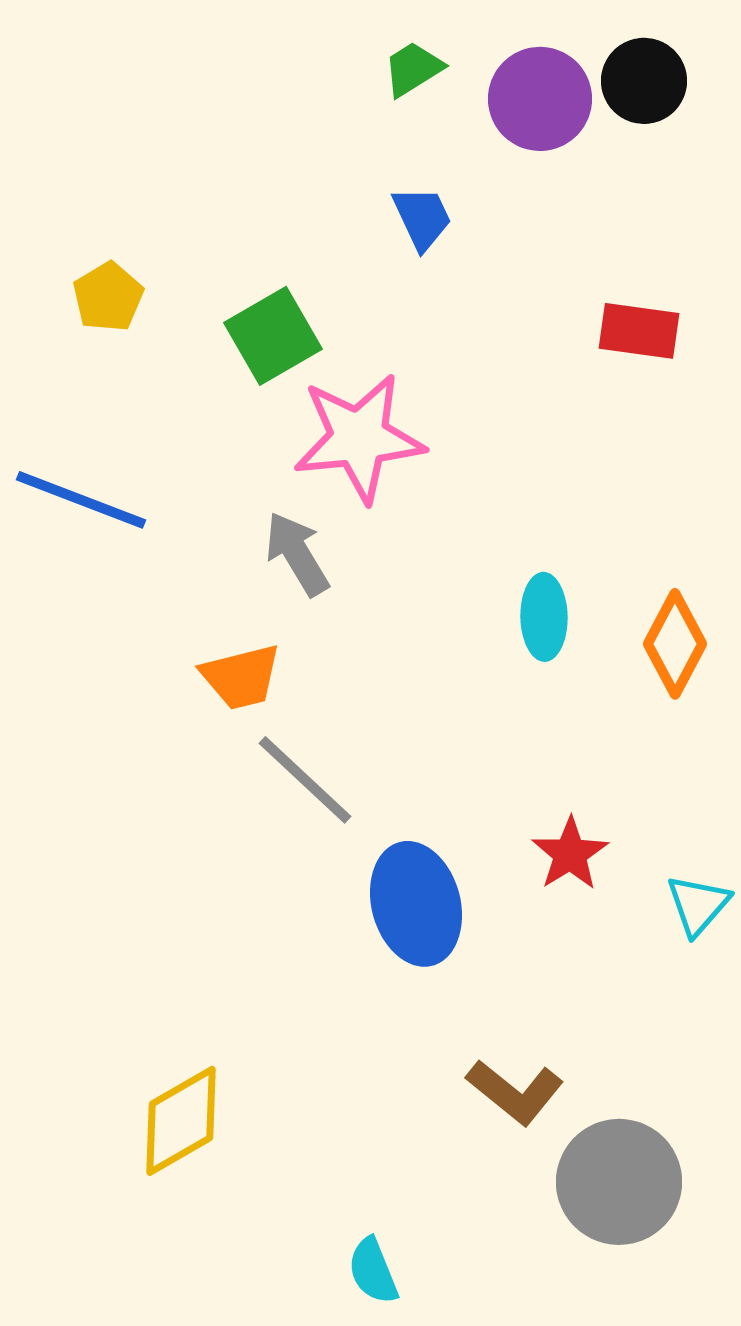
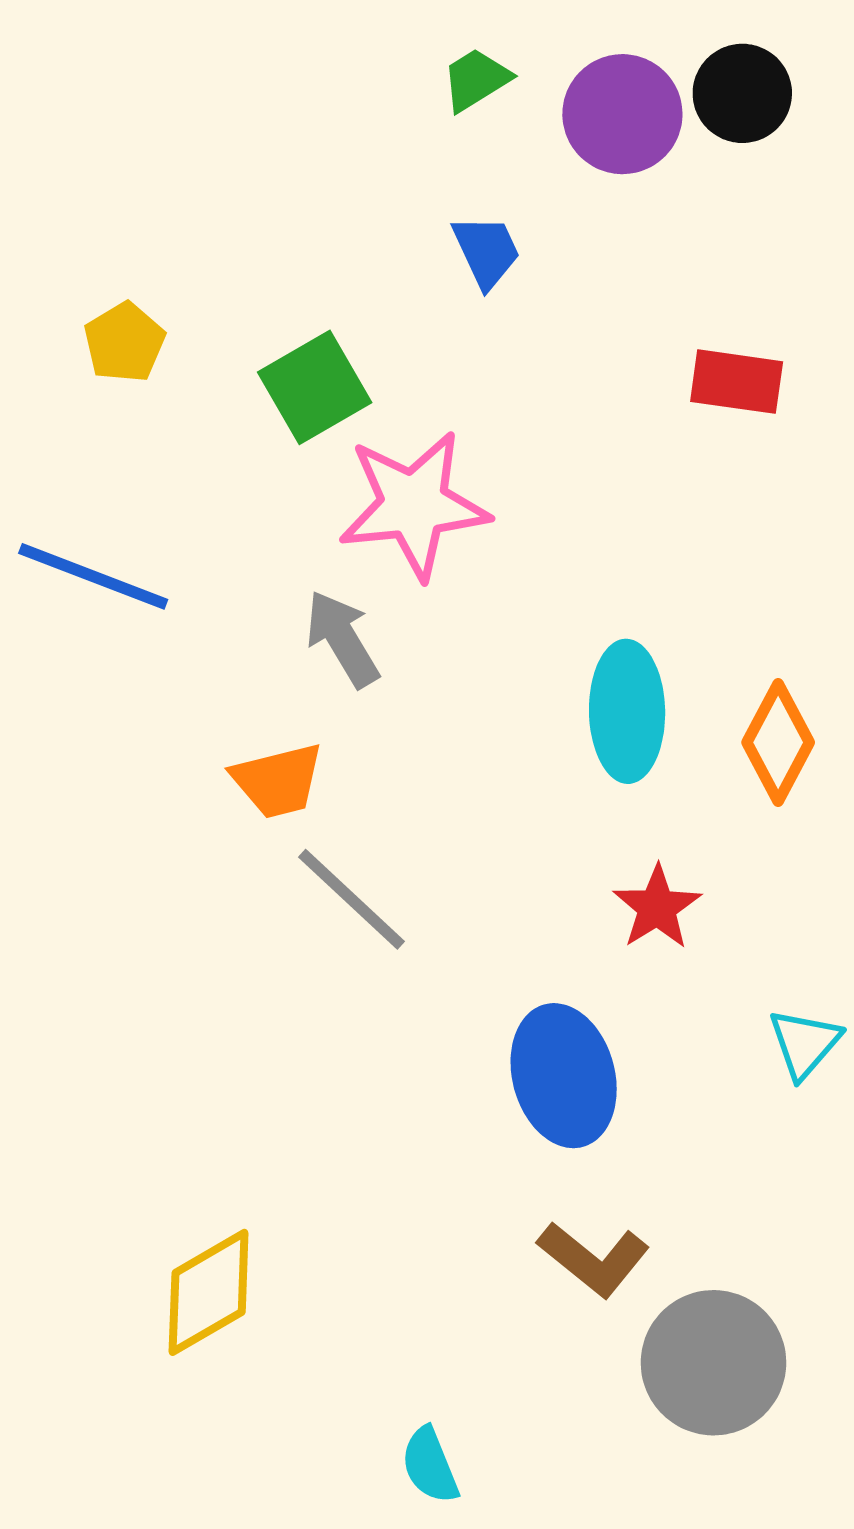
cyan ellipse: (544, 617) -> (627, 711), size x1.4
red star: (570, 854) -> (657, 907), moved
blue ellipse: (416, 904) -> (564, 1076), moved

